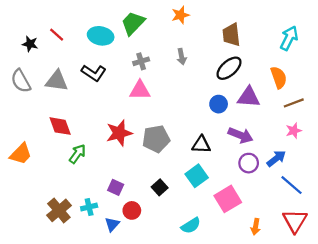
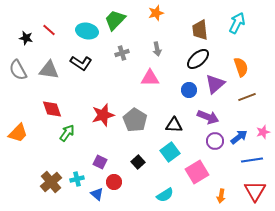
cyan arrow: (289, 38) -> (237, 23), moved
pink triangle: (140, 90) -> (150, 78), moved
purple triangle: (249, 97) -> (215, 84), turned -45
brown line: (294, 103) -> (247, 97), moved
pink star: (294, 131) -> (263, 132), moved
gray pentagon: (156, 139) -> (135, 120), turned -30
blue line: (291, 185) -> (252, 160), turned -50
blue triangle: (112, 224) -> (97, 194), turned -32

